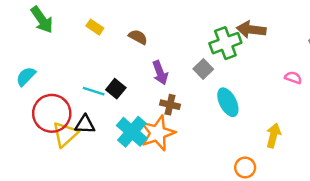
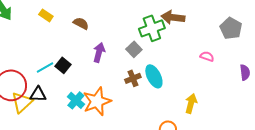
purple arrow: (160, 73) -> (99, 52), turned -144
cyan line: (94, 91) -> (45, 67), turned -48
brown cross: (170, 105) -> (133, 78), moved, turned -35
cyan cross: (132, 132) -> (76, 100), size x0.7

